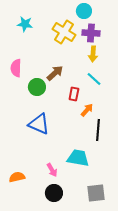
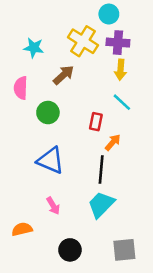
cyan star: (25, 24) -> (34, 48), moved
brown arrow: (55, 73) -> (64, 75), moved
black line: (98, 130) -> (101, 170), moved
cyan trapezoid: (78, 158) -> (101, 205), turned -55
pink arrow: (52, 170) -> (53, 206), moved

